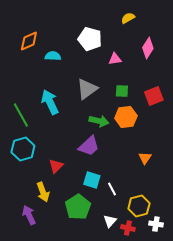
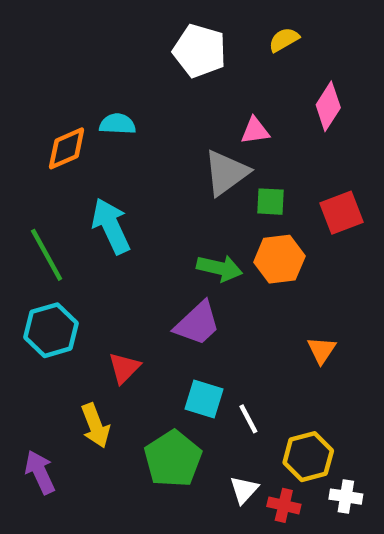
white pentagon: (90, 39) -> (200, 51), moved
orange diamond: (29, 41) -> (67, 148), moved
gray triangle: (87, 89) -> (226, 173), moved
purple arrow: (29, 215) -> (40, 472), moved

